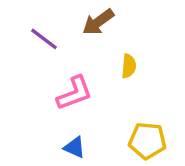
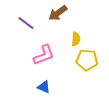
yellow pentagon: (147, 141) -> (87, 60), moved

